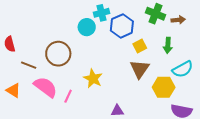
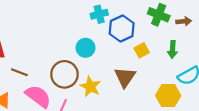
cyan circle: (87, 27) -> (86, 48), moved
brown circle: (58, 54) -> (64, 74), moved
brown triangle: (140, 69) -> (125, 77), moved

